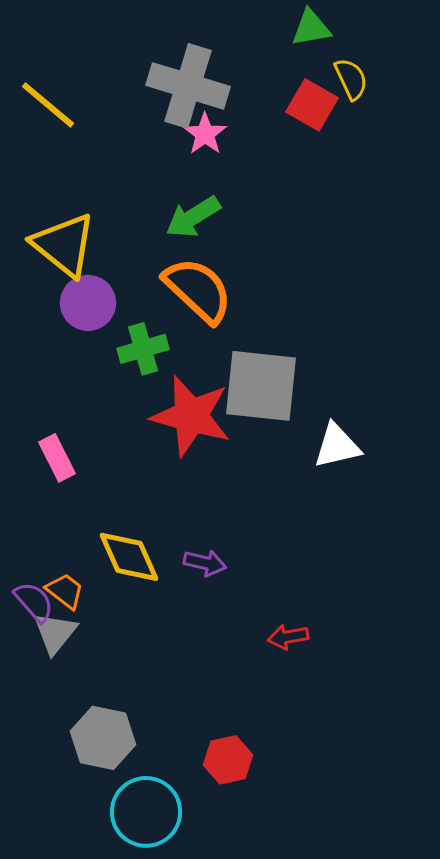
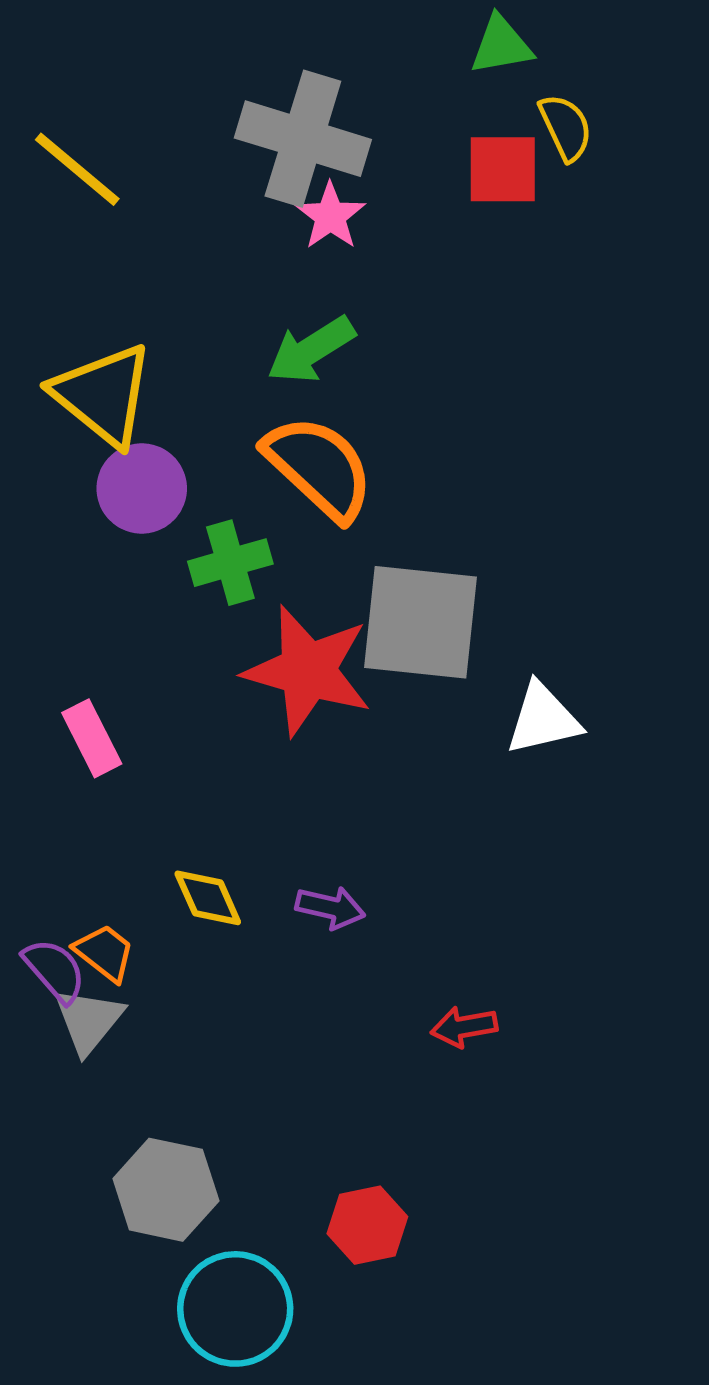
red square: (312, 105) -> (503, 169), turned -30
yellow diamond: (129, 557) -> (208, 898), size x0.7

